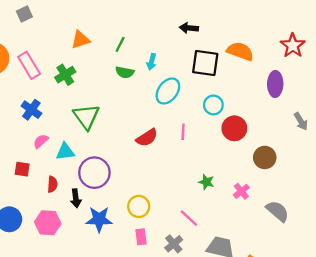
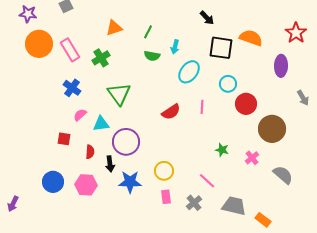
black arrow: (189, 28) -> (207, 18), turned -140
brown circle: (265, 157) -> (272, 129), size x1.4

